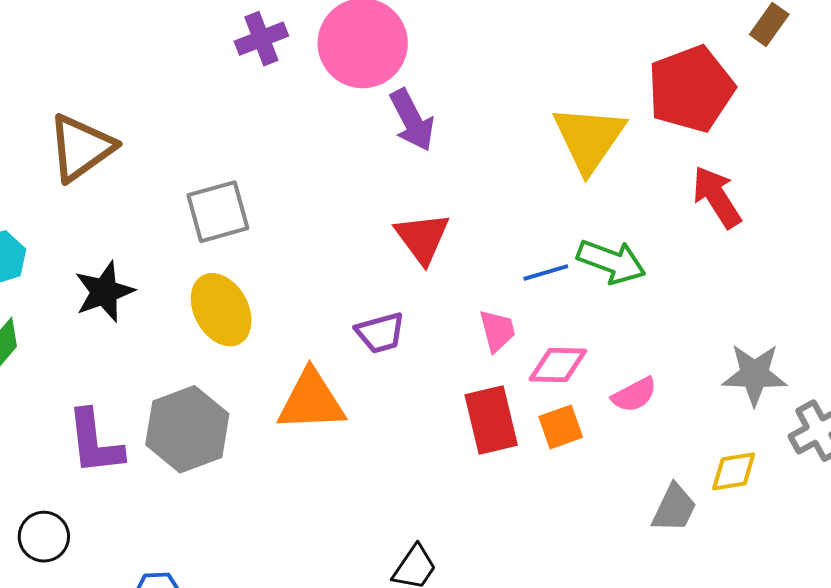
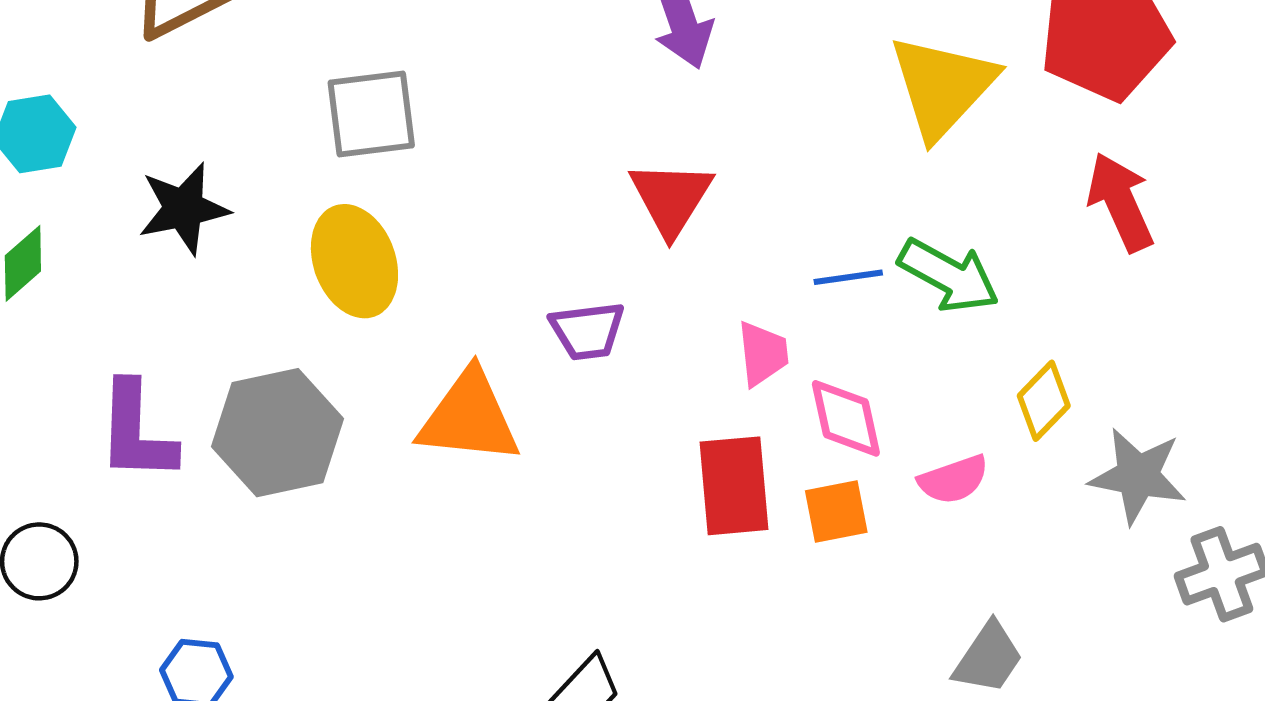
pink diamond: (558, 365) -> (846, 418), turned 68
yellow diamond: (734, 471) -> (1044, 401), moved, turned -45

